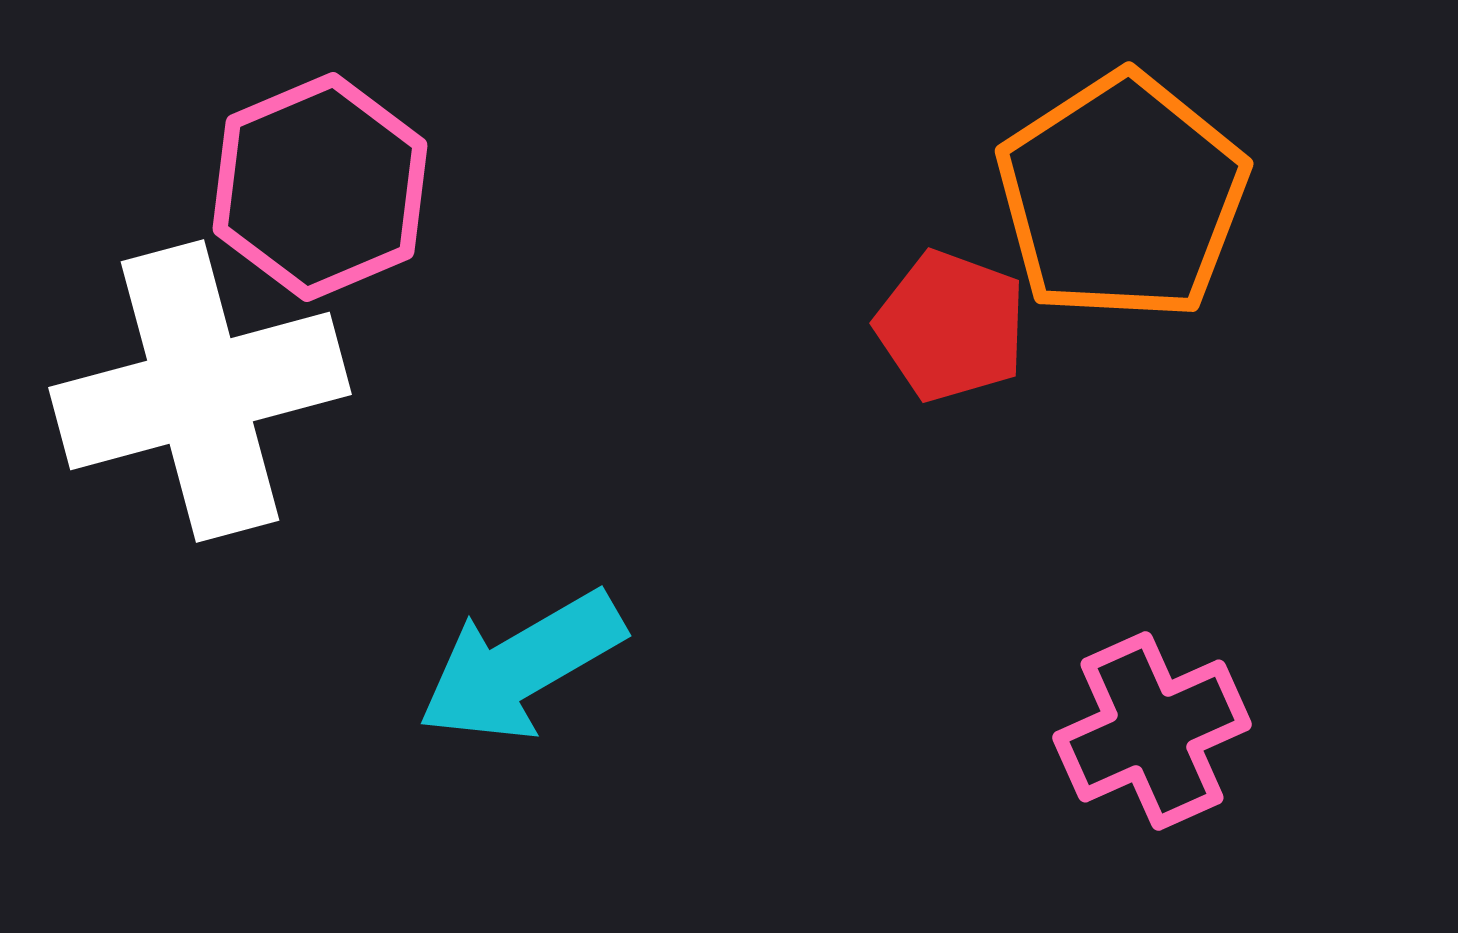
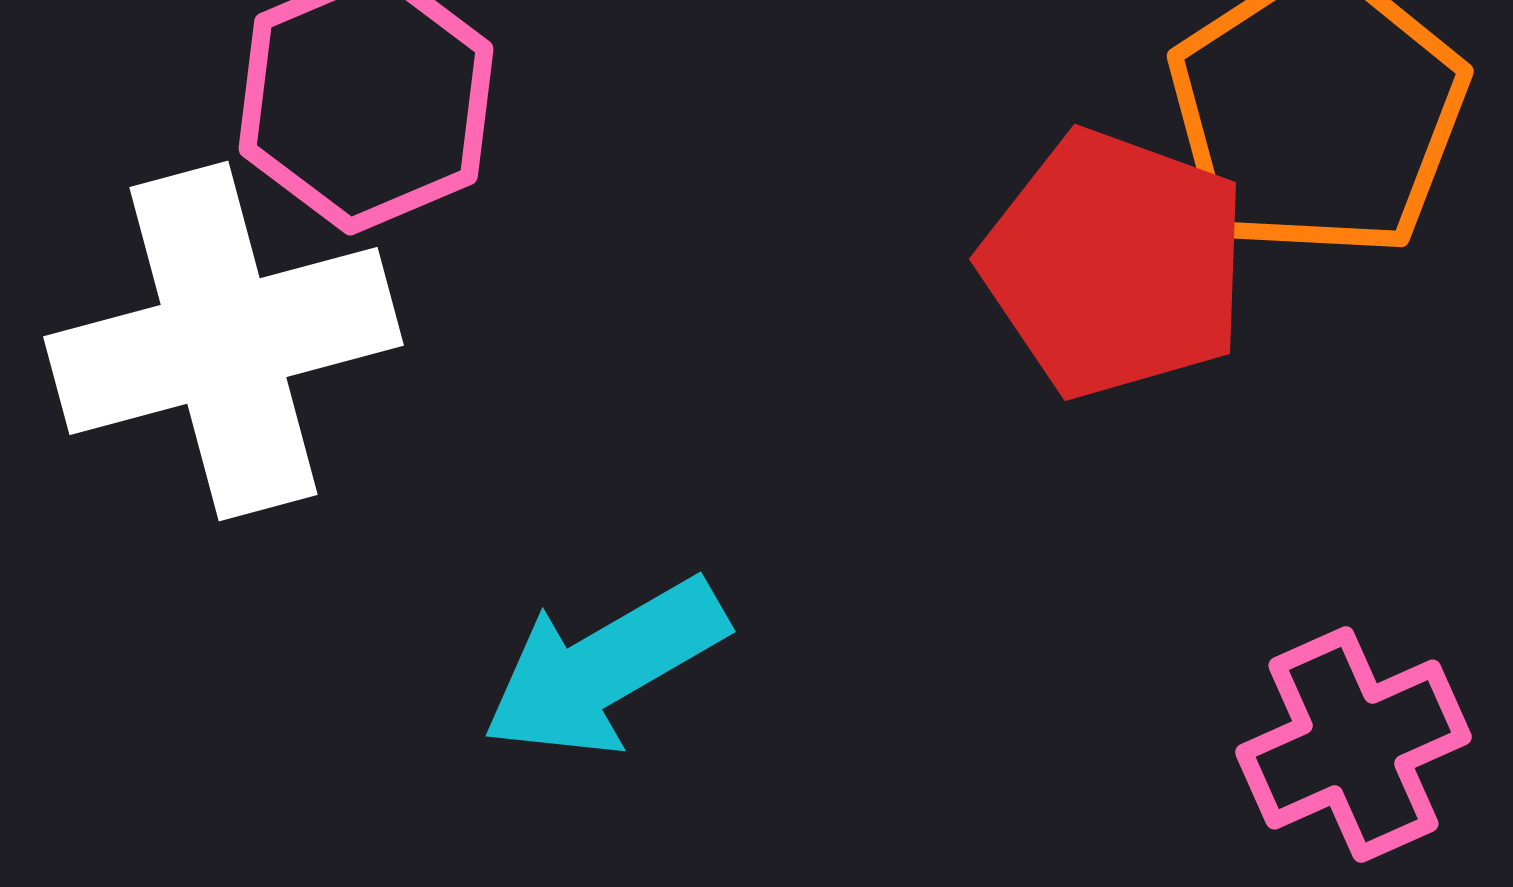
red pentagon: (951, 326) -> (1115, 264), size x1.5

